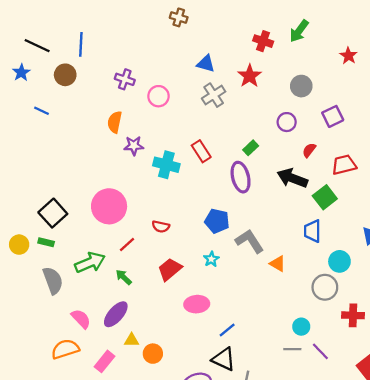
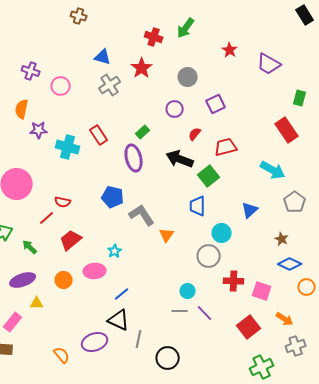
red line: (127, 245) -> (47, 218), moved
cyan star: (211, 259) -> (115, 251), moved
orange triangle: (278, 264) -> (167, 235), turned 35
purple ellipse: (116, 314) -> (23, 280), turned 30
orange circle: (153, 354) -> (64, 280), moved

